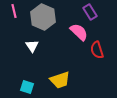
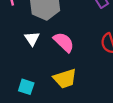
pink semicircle: (79, 32) -> (64, 42), moved

